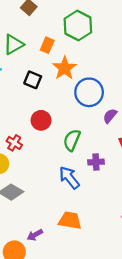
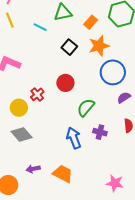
purple arrow: (35, 235) -> (33, 169), moved

